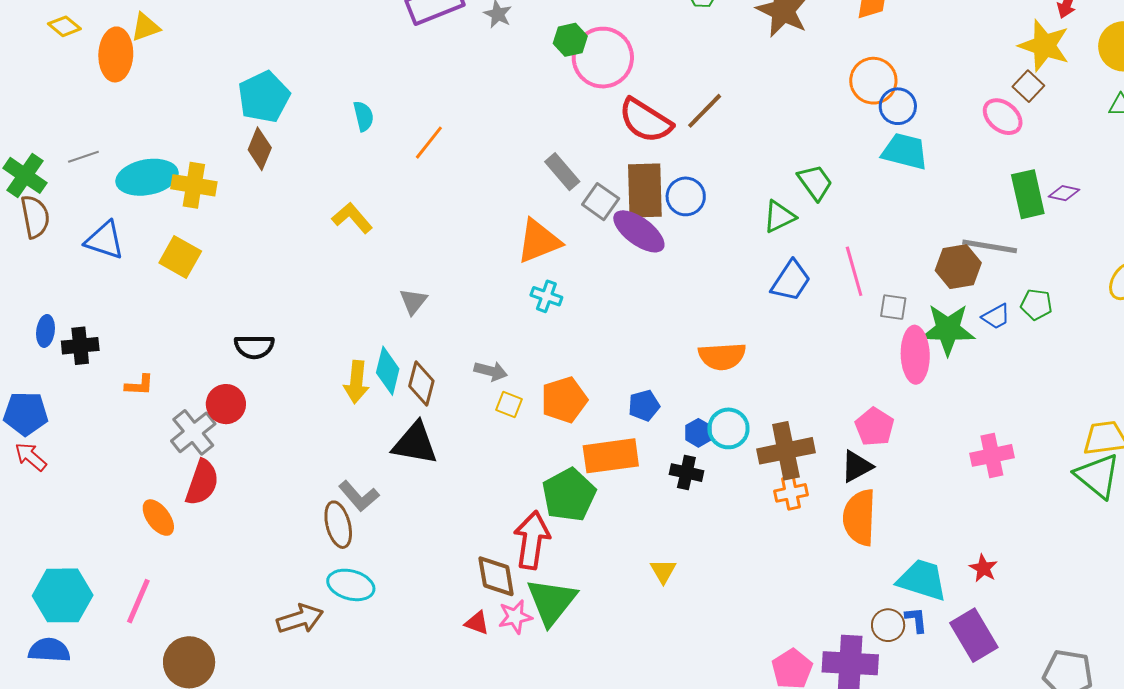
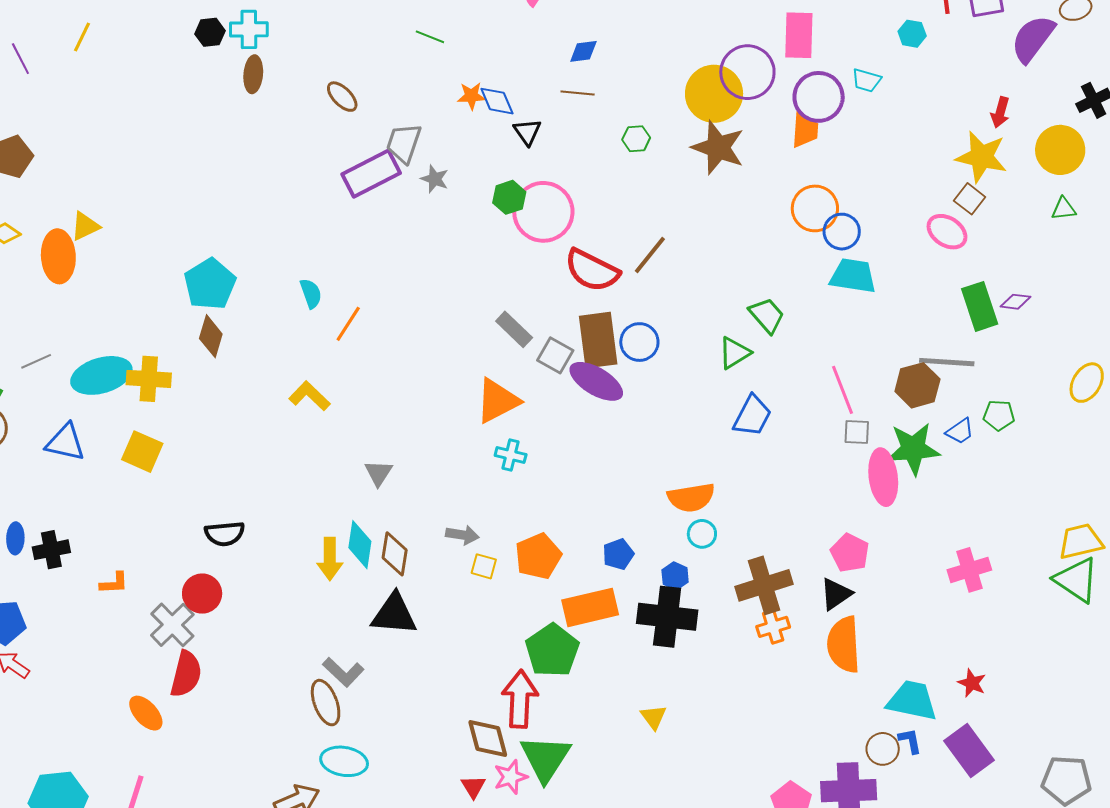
orange line: (429, 143) -> (348, 324), moved
pink line: (854, 271) -> (843, 390), moved
cyan circle: (728, 428) -> (702, 534), moved, size x0.7
black cross: (686, 473) -> (667, 617), size x1.8
red triangle: (477, 623) -> (473, 787), turned 44

